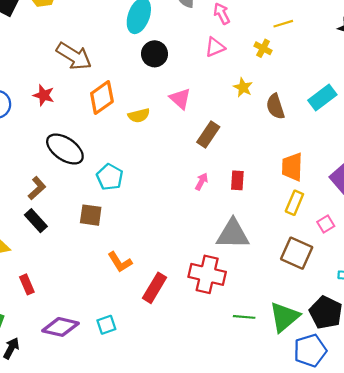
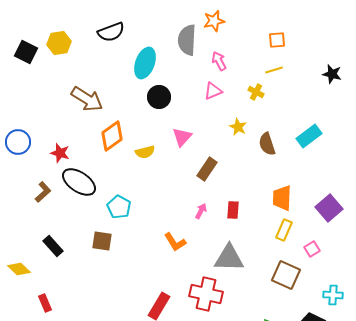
red star: (44, 95) -> (60, 153), moved
pink triangle: (180, 99) -> (182, 137), turned 30
brown L-shape: (37, 188) -> (43, 192), moved
orange L-shape: (120, 262) -> (175, 242), moved

